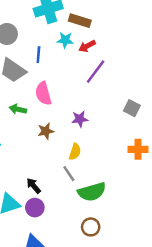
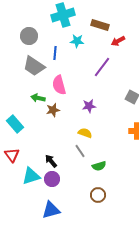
brown rectangle: (80, 21) -> (100, 25), moved
red arrow: (87, 46) -> (118, 41), moved
brown star: (46, 131) -> (53, 110), moved
yellow semicircle: (75, 152) -> (85, 133), turned -88
green semicircle: (92, 192) -> (99, 166), size x0.6

